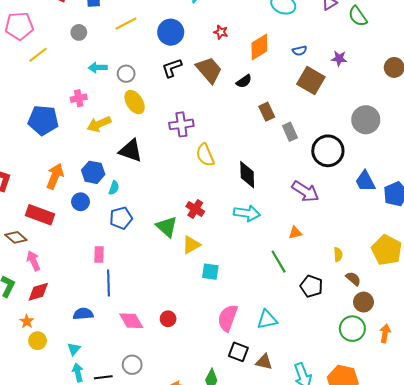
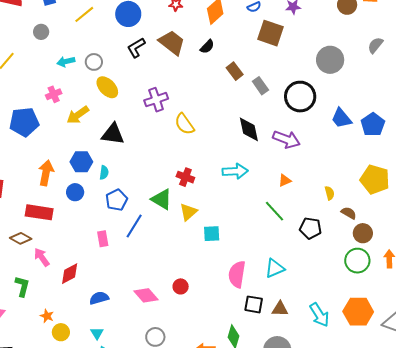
black diamond: (247, 175) -> (249, 129), moved
blue line: (108, 283) -> (134, 226), moved, turned 45
red diamond: (38, 292) -> (70, 274), moved

